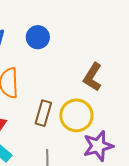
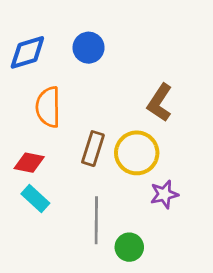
purple star: (98, 146) -> (164, 194), size x0.7

